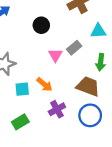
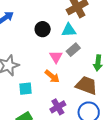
cyan triangle: (98, 31) -> (69, 30), moved
orange arrow: (44, 85) -> (52, 76), moved

